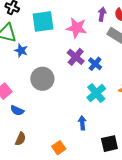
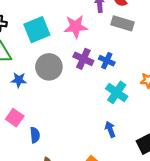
blue star: (21, 51) -> (19, 80), moved
gray circle: (42, 79) -> (49, 67), moved
blue semicircle: (17, 110) -> (35, 135), turned -104

